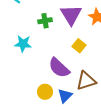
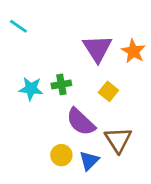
green cross: (45, 21) -> (61, 84), moved
brown triangle: (86, 81) -> (118, 140), turned -45

